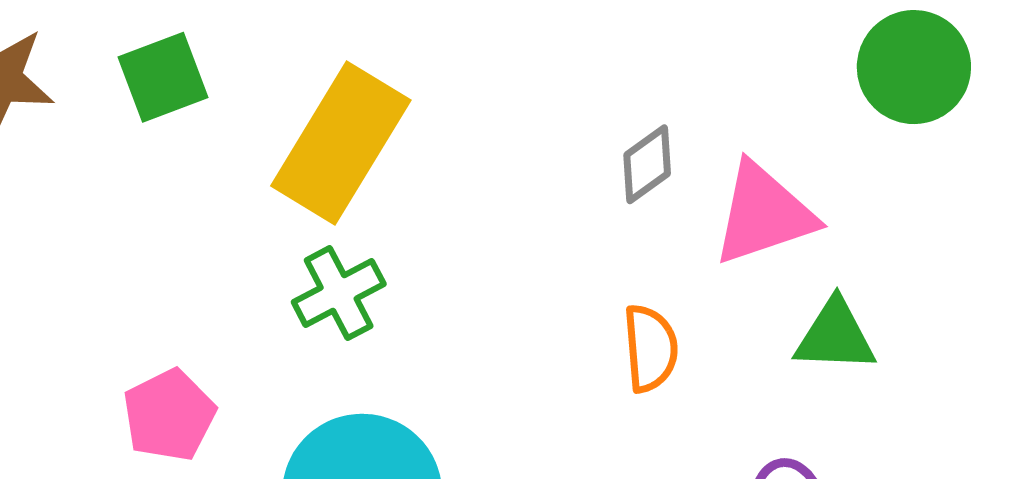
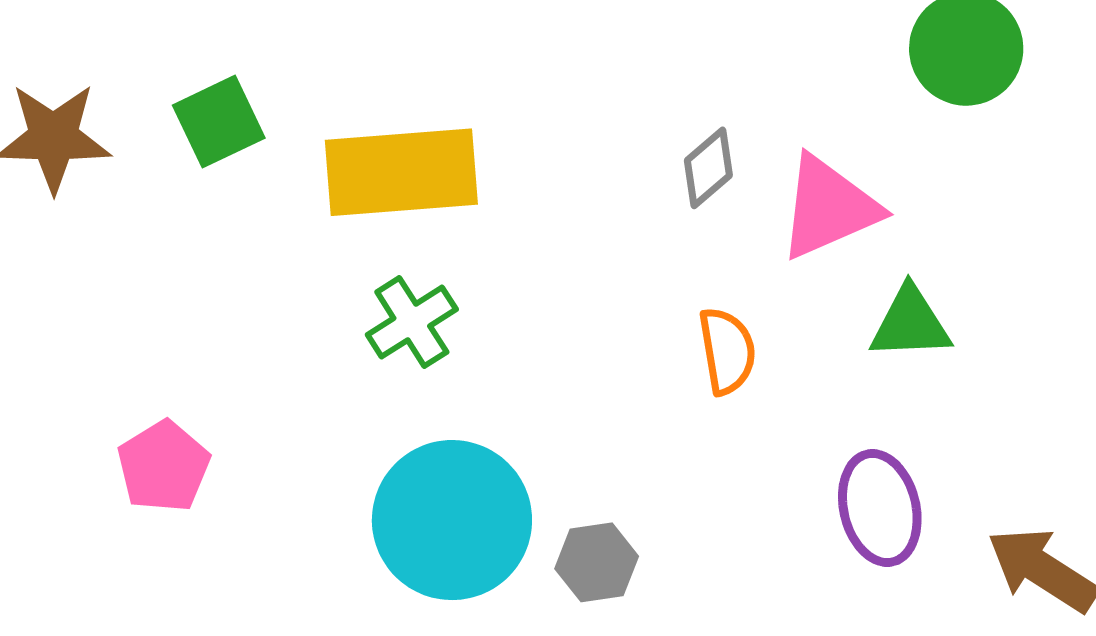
yellow rectangle: (341, 143) -> (401, 172), turned 59
pink pentagon: (169, 415) -> (164, 466), moved

